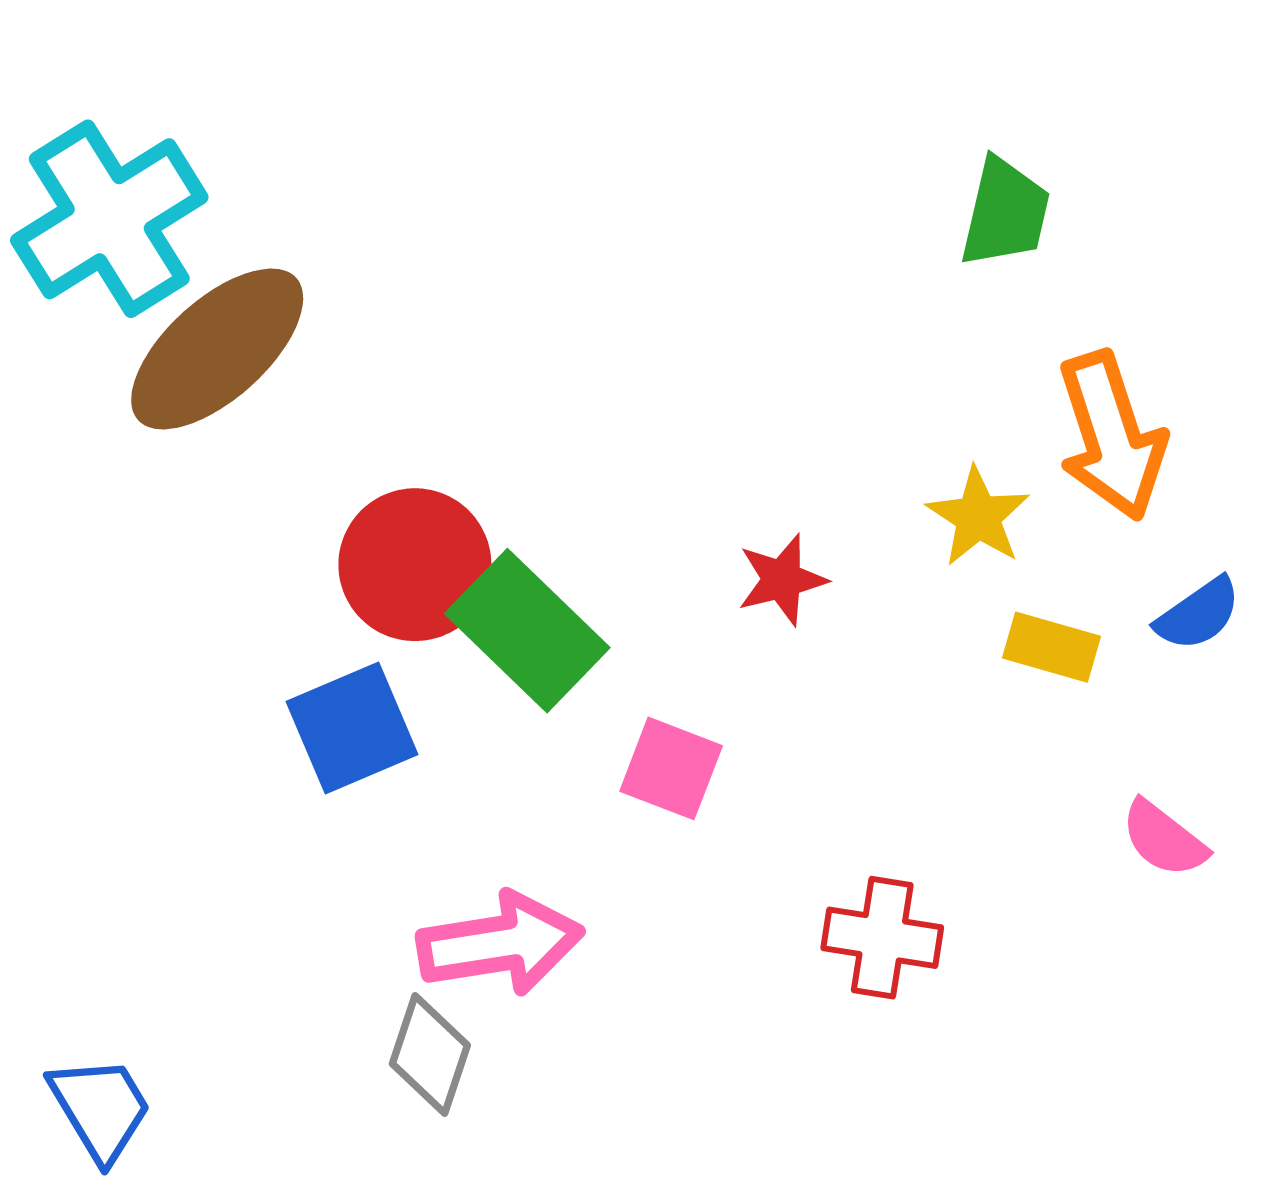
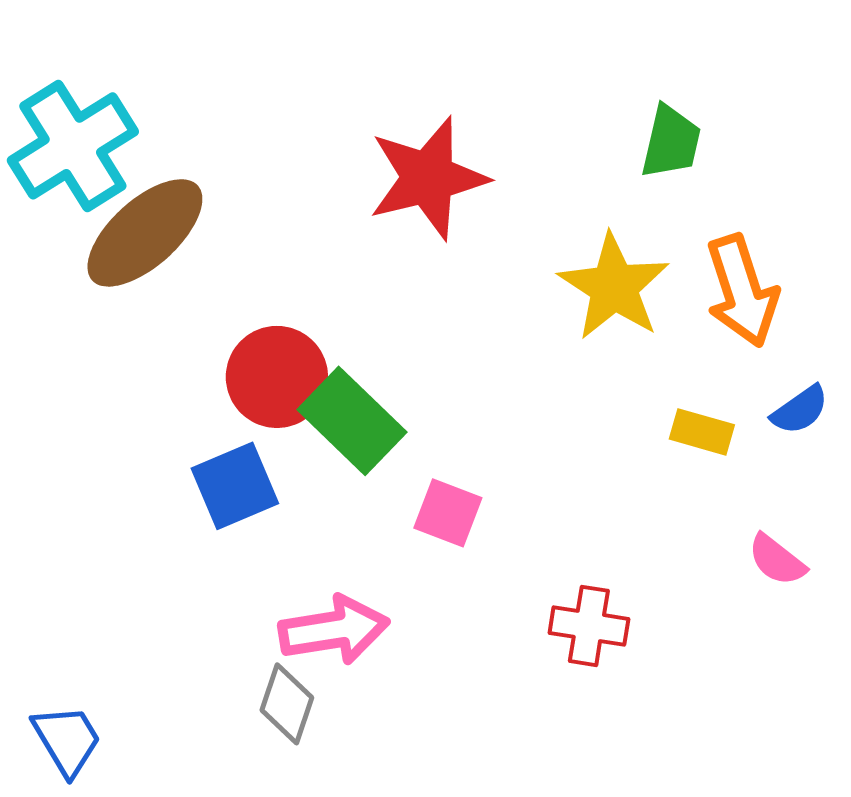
yellow star: (978, 517) -> (614, 287), moved, size x1.6
red star: (782, 580) -> (428, 178), moved, size x2.0

